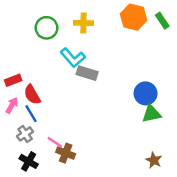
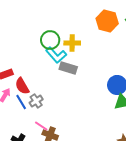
yellow cross: (83, 23) -> (72, 43), moved
green circle: (47, 28) -> (50, 40), moved
gray cross: (25, 134) -> (36, 101), moved

